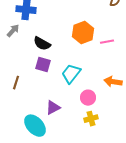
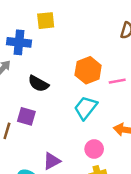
purple square: (43, 65) -> (26, 116), moved
cyan trapezoid: (71, 74) -> (86, 108), moved

